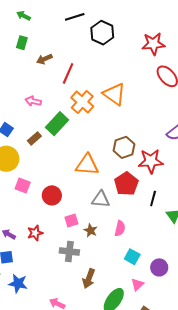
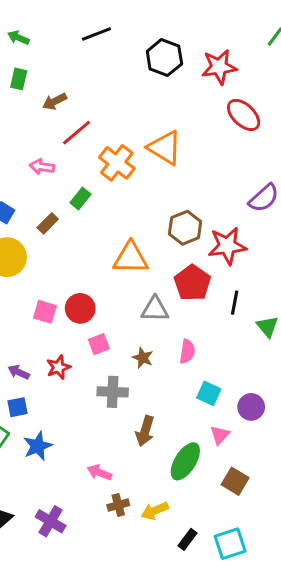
black hexagon: (102, 33) -> (164, 58), moved
red line: (68, 73) -> (77, 133), moved, turned 30
green rectangle: (57, 124) -> (81, 198), size x0.6
pink square: (23, 185) -> (45, 312), moved
pink square: (71, 221) -> (99, 344), moved
blue star: (18, 284) -> (38, 446), turned -30

